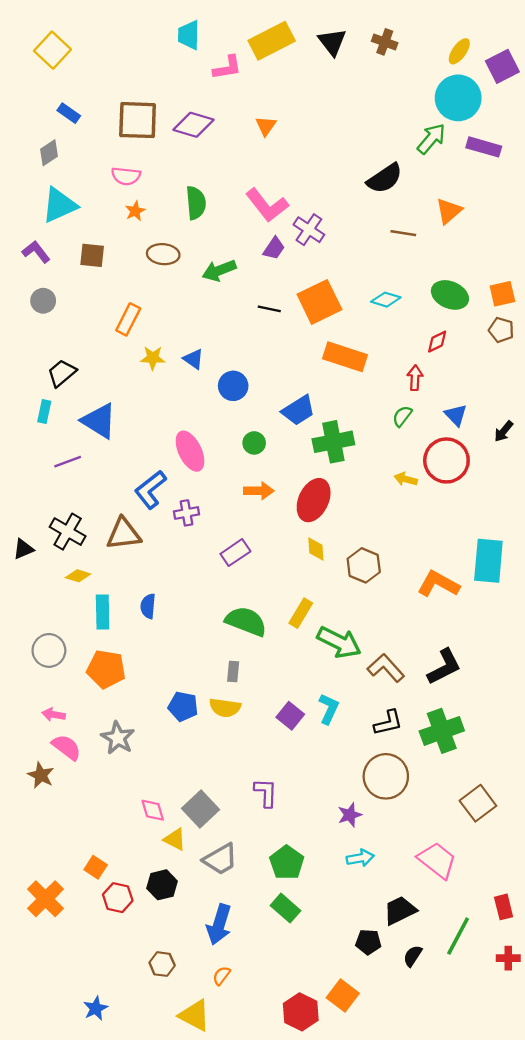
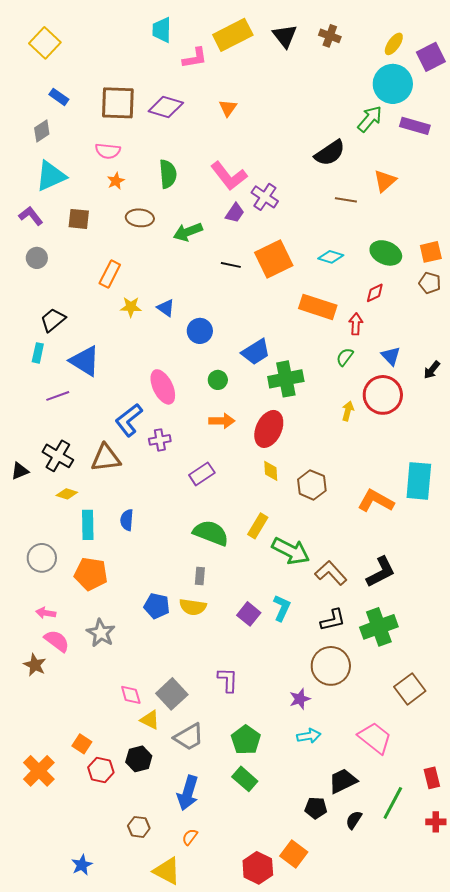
orange rectangle: (345, 357) -> (318, 307), moved
yellow arrow: (406, 479) -> (348, 411), turned 90

